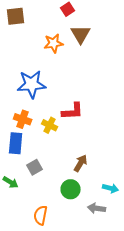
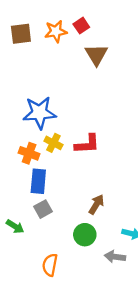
orange star: (54, 43) -> (56, 31), moved
yellow cross: (50, 125) -> (53, 143), moved
blue rectangle: (16, 143) -> (38, 181), moved

